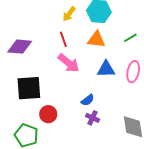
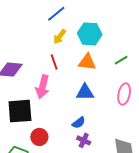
pink arrow: (69, 63) -> (43, 87), moved, turned 65
blue triangle: (106, 69) -> (85, 92), moved

